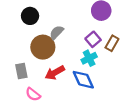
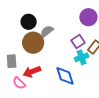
black circle: (30, 16) -> (29, 22), moved
cyan cross: (89, 58) -> (82, 57), moved
red arrow: (55, 73) -> (32, 72), moved

